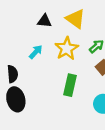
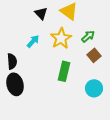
black triangle: (45, 21) -> (41, 13), turned 40

